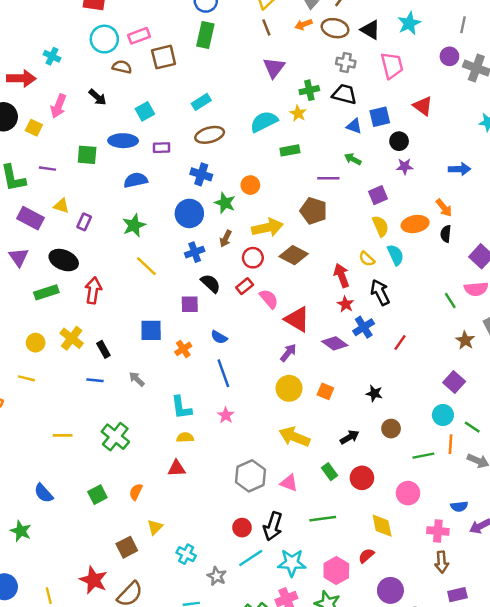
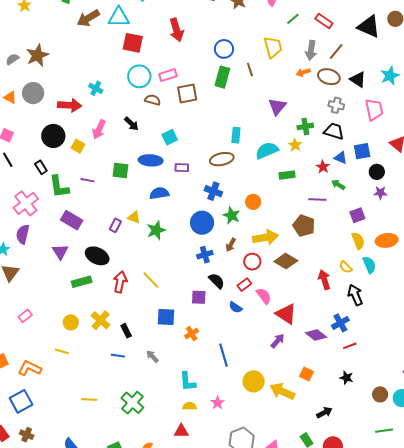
brown line: (266, 27) -> (250, 70), moved
cyan rectangle: (201, 102) -> (236, 135), moved, turned -56
yellow triangle: (61, 206) -> (134, 217), moved
yellow line: (146, 266) -> (151, 280), moved
red star: (346, 304) -> (323, 167), moved
blue semicircle: (219, 337) -> (235, 307), moved
red line: (400, 342) -> (350, 346), moved, turned 32
yellow circle: (289, 388) -> (254, 381), moved
pink star: (226, 415) -> (218, 403), moved
brown circle: (391, 429) -> (380, 394), moved
yellow arrow: (294, 437) -> (282, 391), moved

